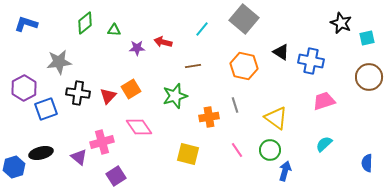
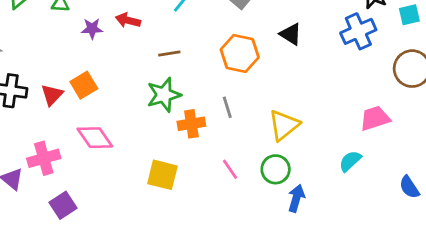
blue cross: (311, 61) -> (358, 31), moved, turned -35
green star: (175, 96) -> (164, 95), moved
pink trapezoid: (324, 101) -> (375, 118), moved
yellow triangle: (276, 118) -> (284, 125), turned 45
blue semicircle: (367, 163) -> (409, 187), turned -36

